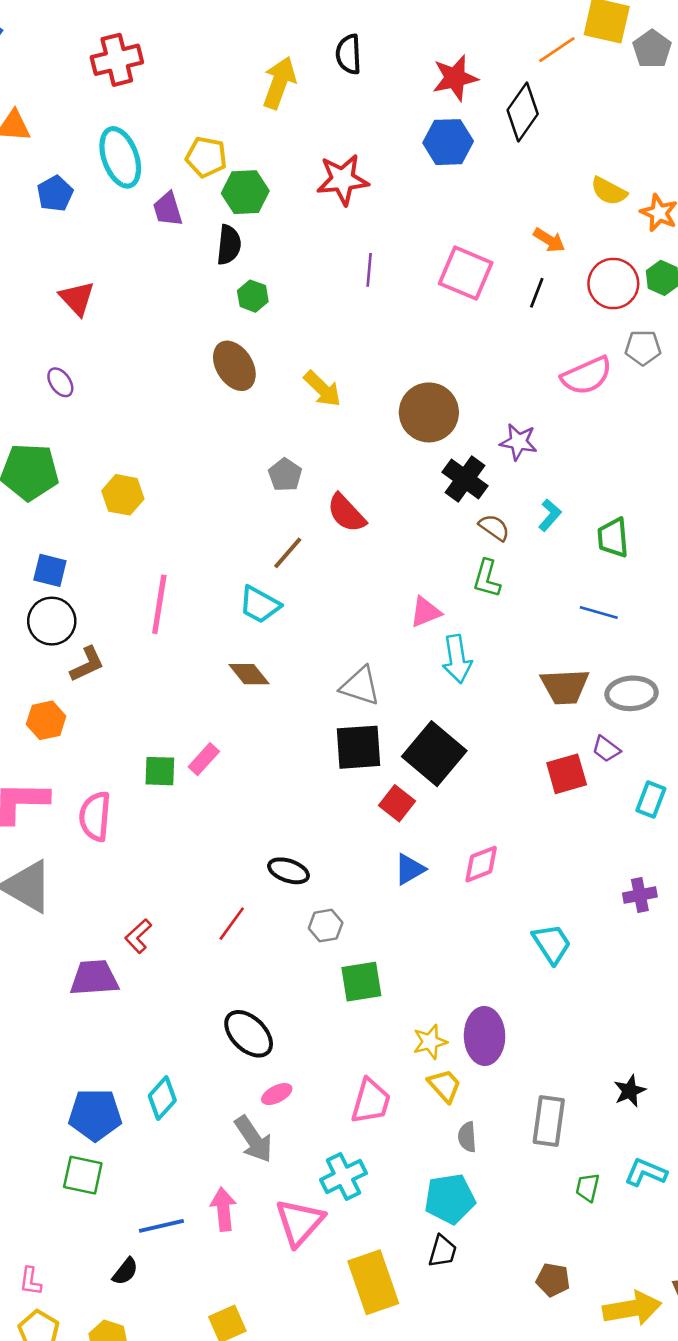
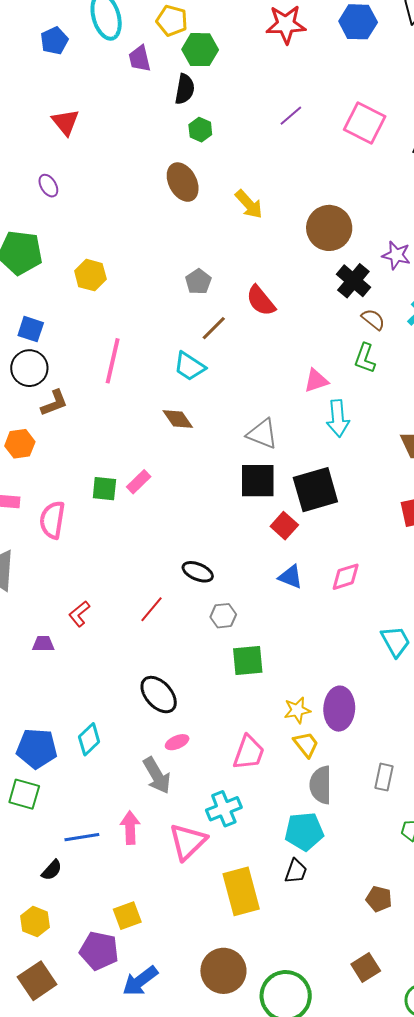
red star: (343, 180) -> (286, 24), moved
purple line: (369, 270) -> (291, 116), turned 40
gray pentagon: (285, 475) -> (198, 282), moved
black square: (434, 754) -> (315, 490), turned 30
blue triangle: (410, 869) -> (291, 577), turned 48
purple trapezoid: (94, 978) -> (43, 644), size x0.6
gray rectangle: (549, 1121) -> (384, 777), size x0.7
gray semicircle: (467, 1137) -> (321, 785), size x1.6

